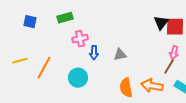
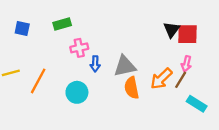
gray triangle: (120, 55) -> (125, 66), size x1.5
orange arrow: (152, 86) -> (161, 79), moved, turned -55
orange semicircle: (126, 88) -> (132, 88), moved

